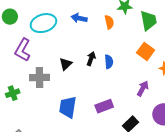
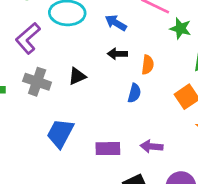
orange semicircle: (109, 22) -> (148, 65), moved
black arrow: (91, 59) -> (117, 54), moved, turned -128
purple arrow: (143, 88) -> (152, 146), moved, turned -133

